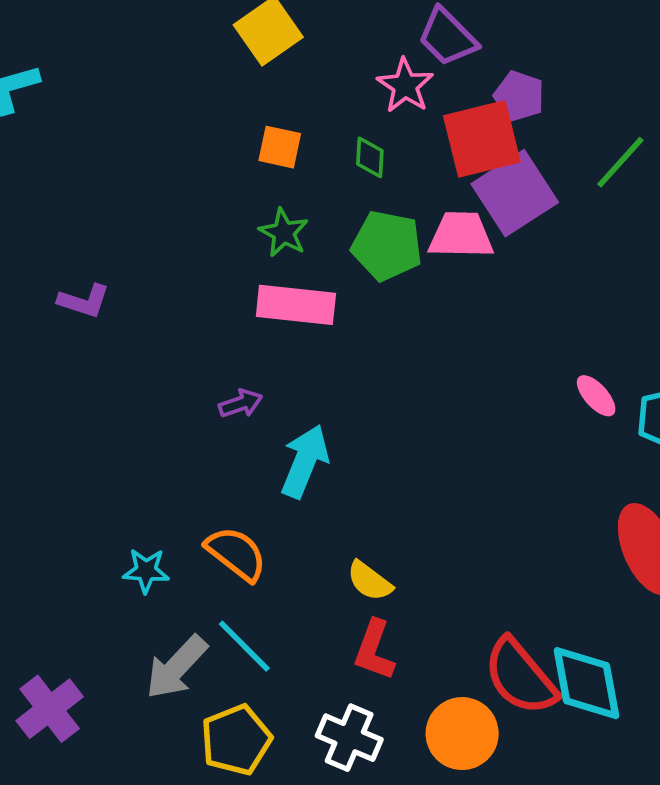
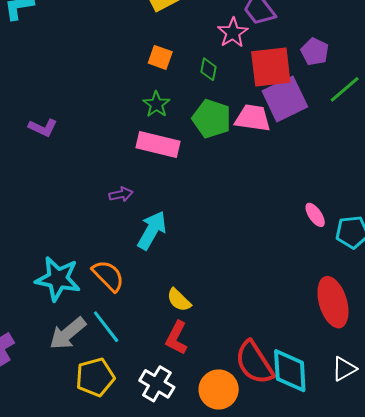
purple pentagon: (519, 96) -> (315, 52), moved
cyan star: (146, 571) -> (58, 279), size x1.8

